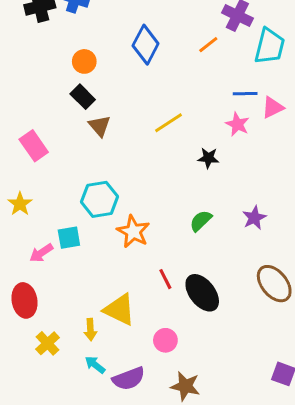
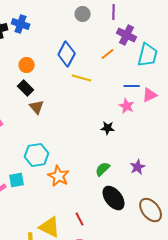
yellow line: (169, 123) -> (82, 78), moved, turned 48
red line: (165, 279) -> (80, 219), moved
black ellipse: (202, 293) -> (114, 198), moved

